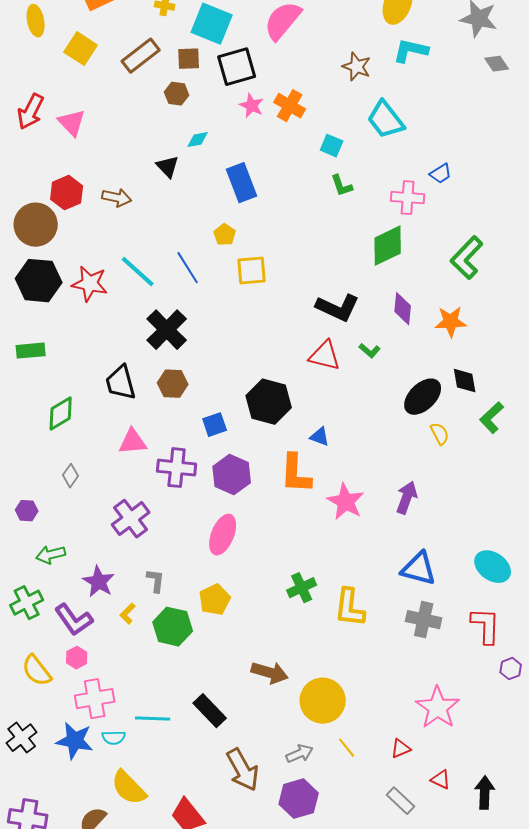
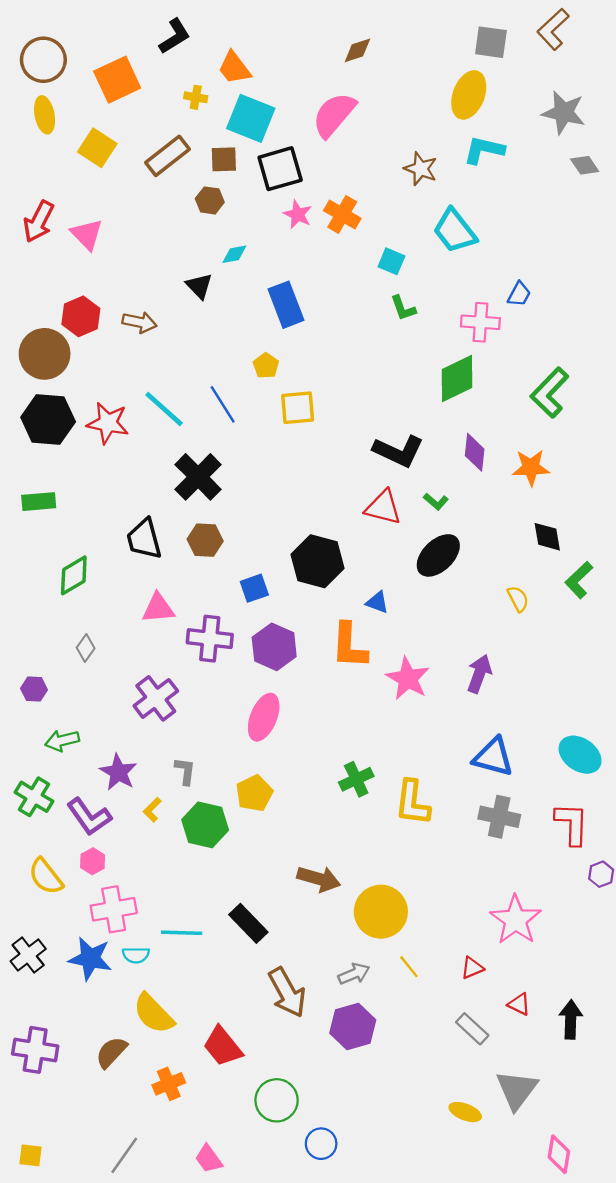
blue trapezoid: (441, 174) -> (519, 294), turned -30
black ellipse: (423, 397) -> (438, 555), moved
green cross: (27, 603) -> (34, 797), turned -32

